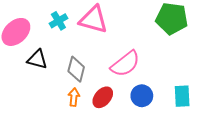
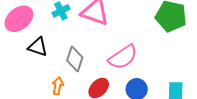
orange arrow: (74, 97) -> (58, 86), moved

